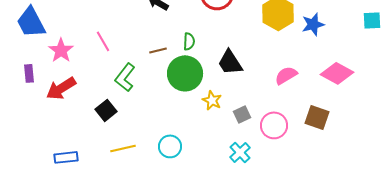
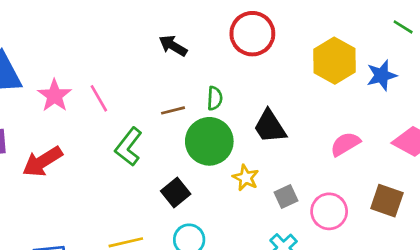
pink star: (61, 50) -> (54, 96), moved
black square: (106, 110) -> (176, 192), moved

